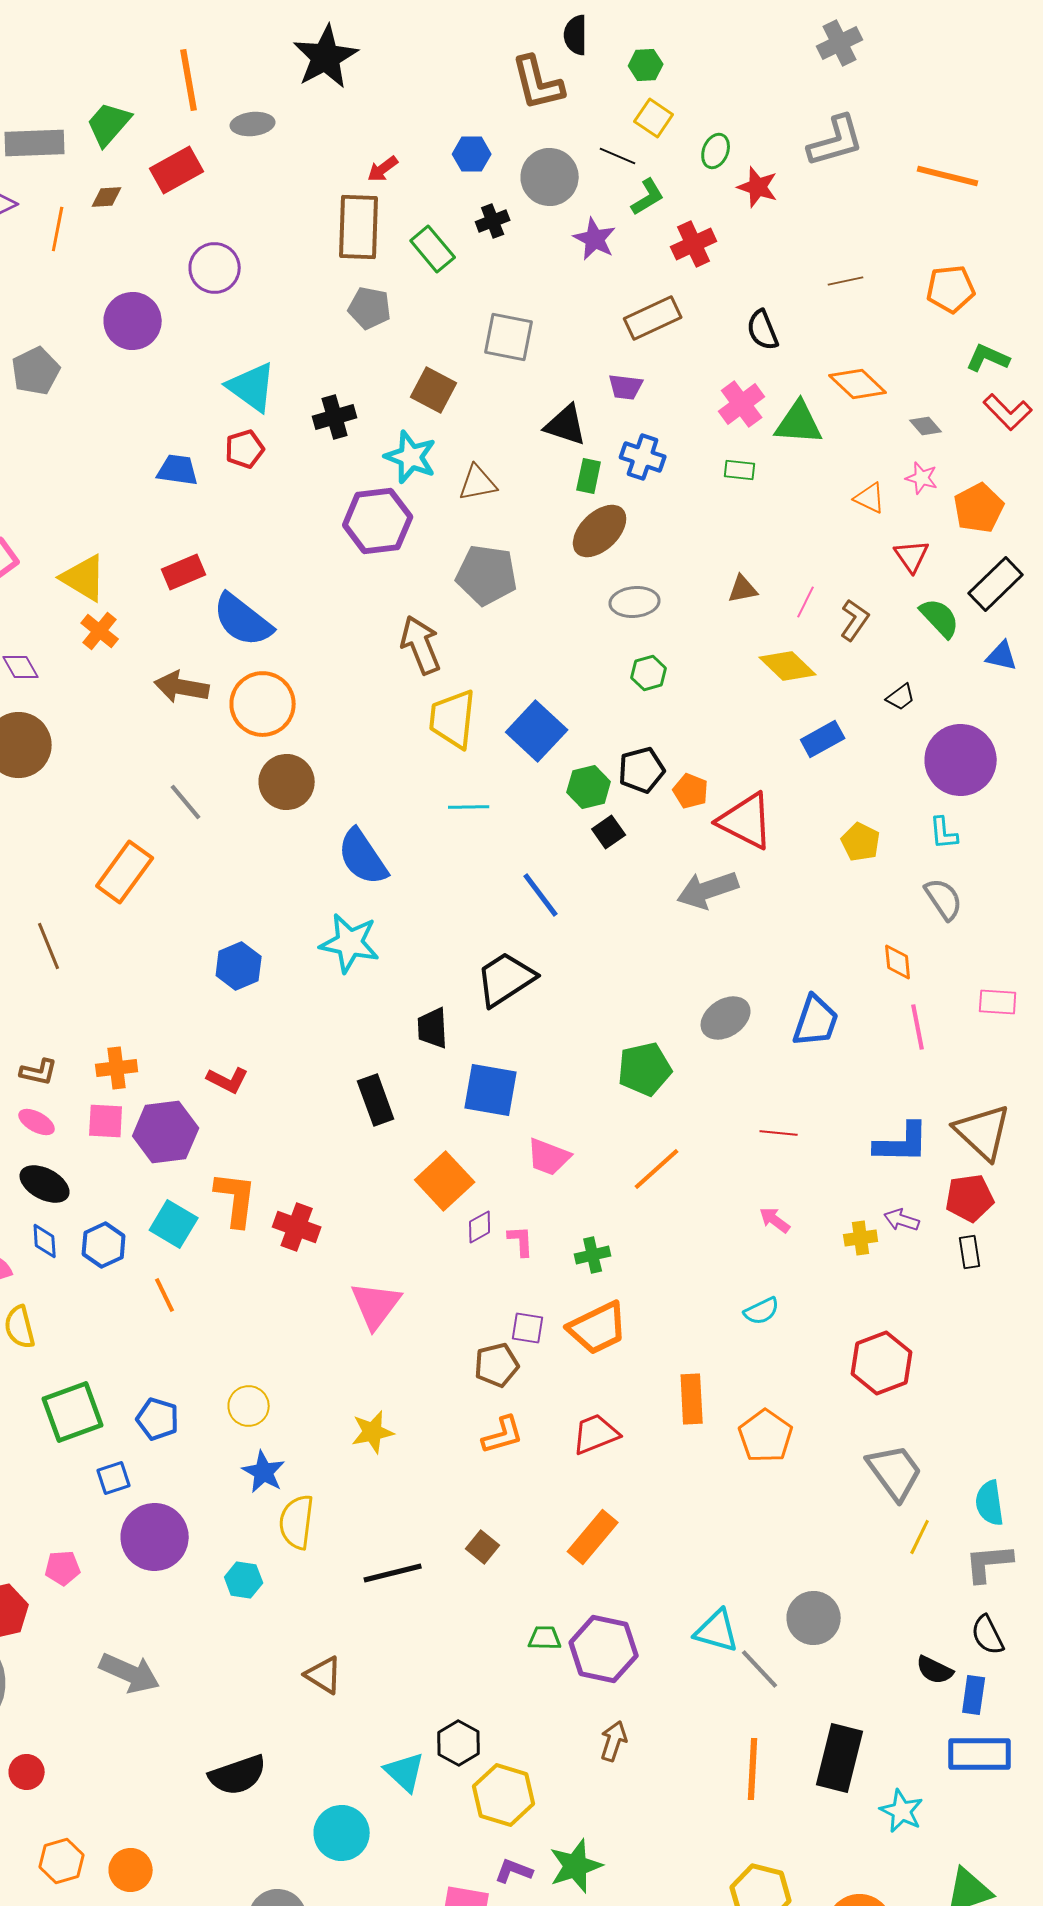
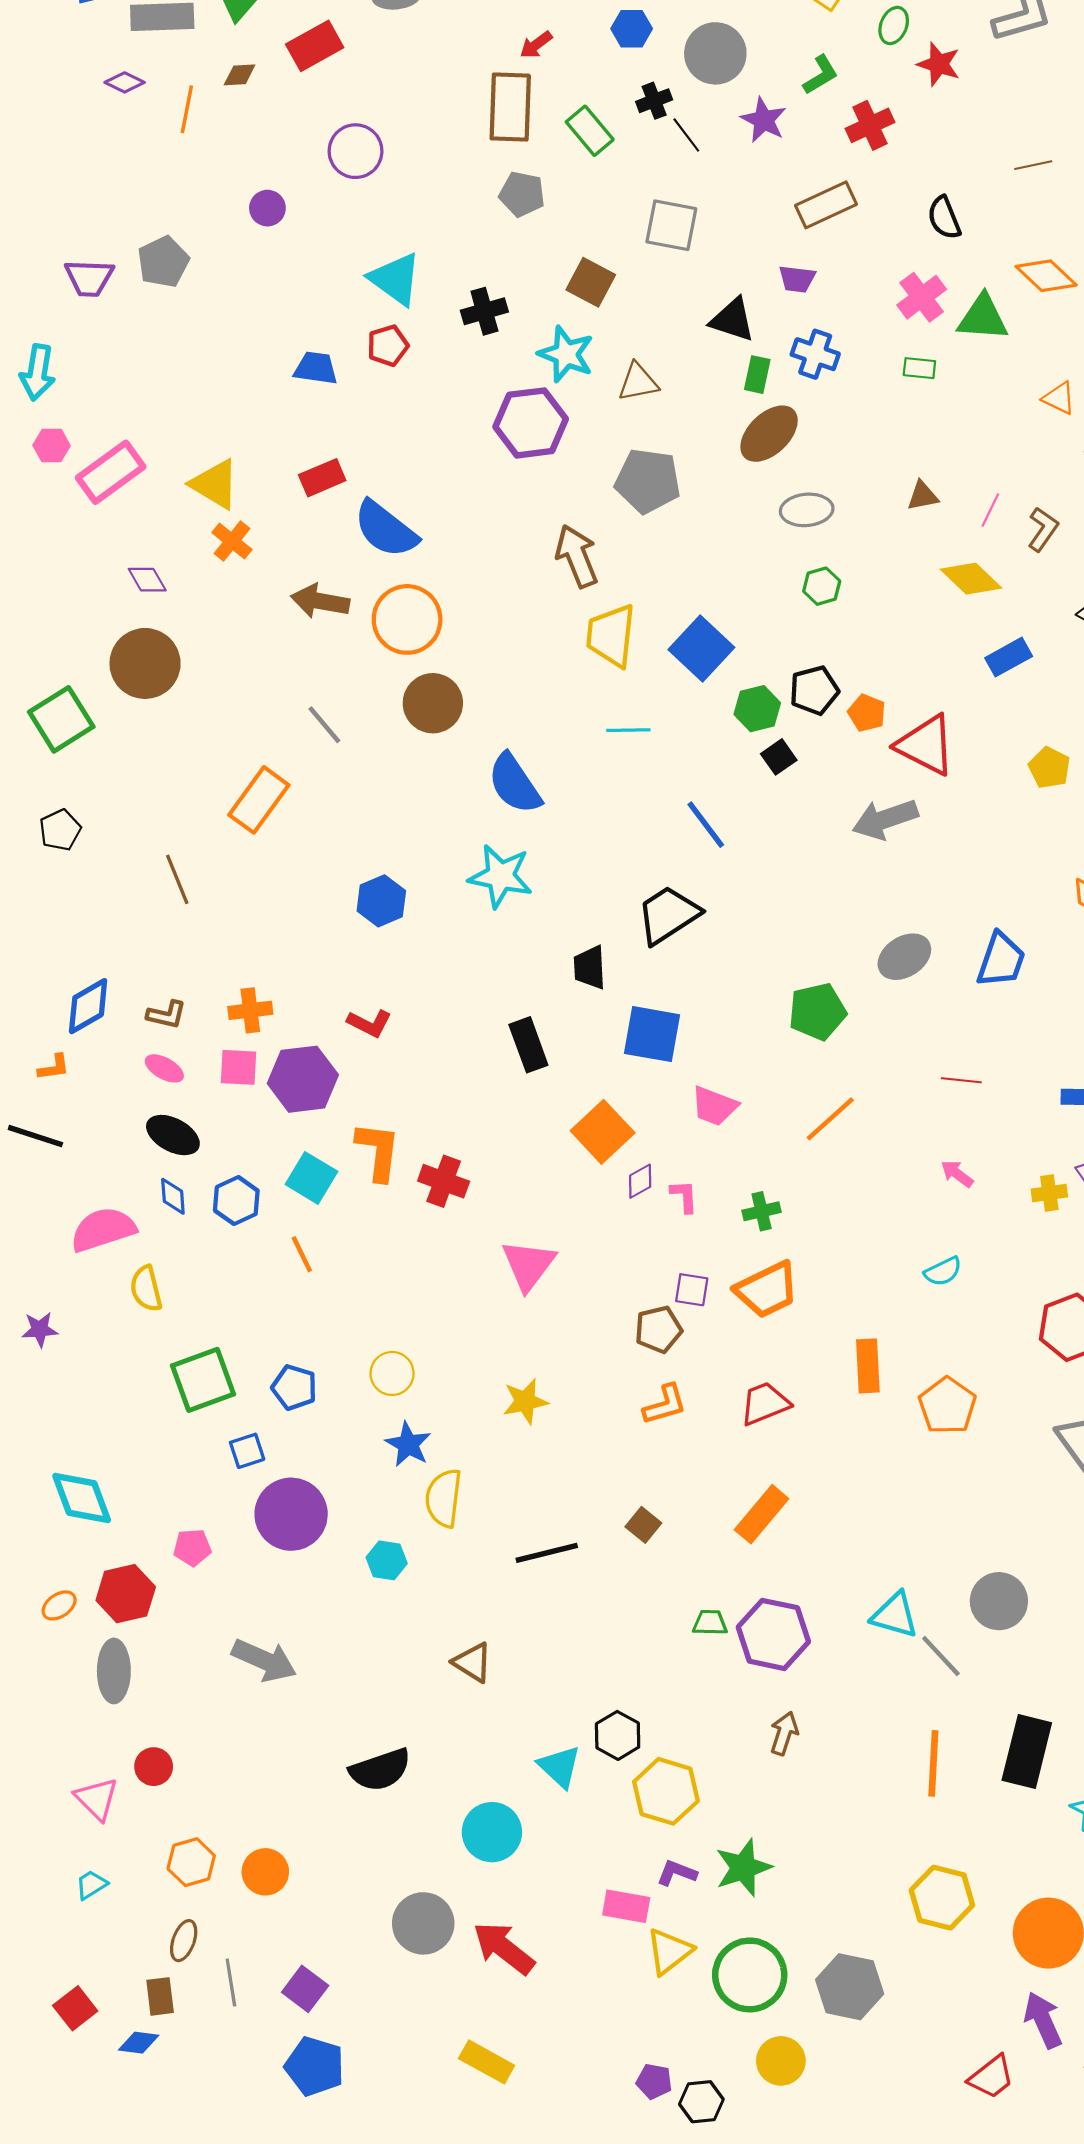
black line: (618, 156) -> (686, 135), moved, turned 30
purple circle: (133, 321) -> (267, 208), size x0.6

